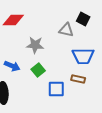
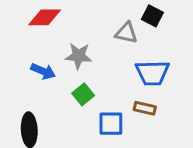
blue arrow: (12, 66) -> (43, 71), moved

